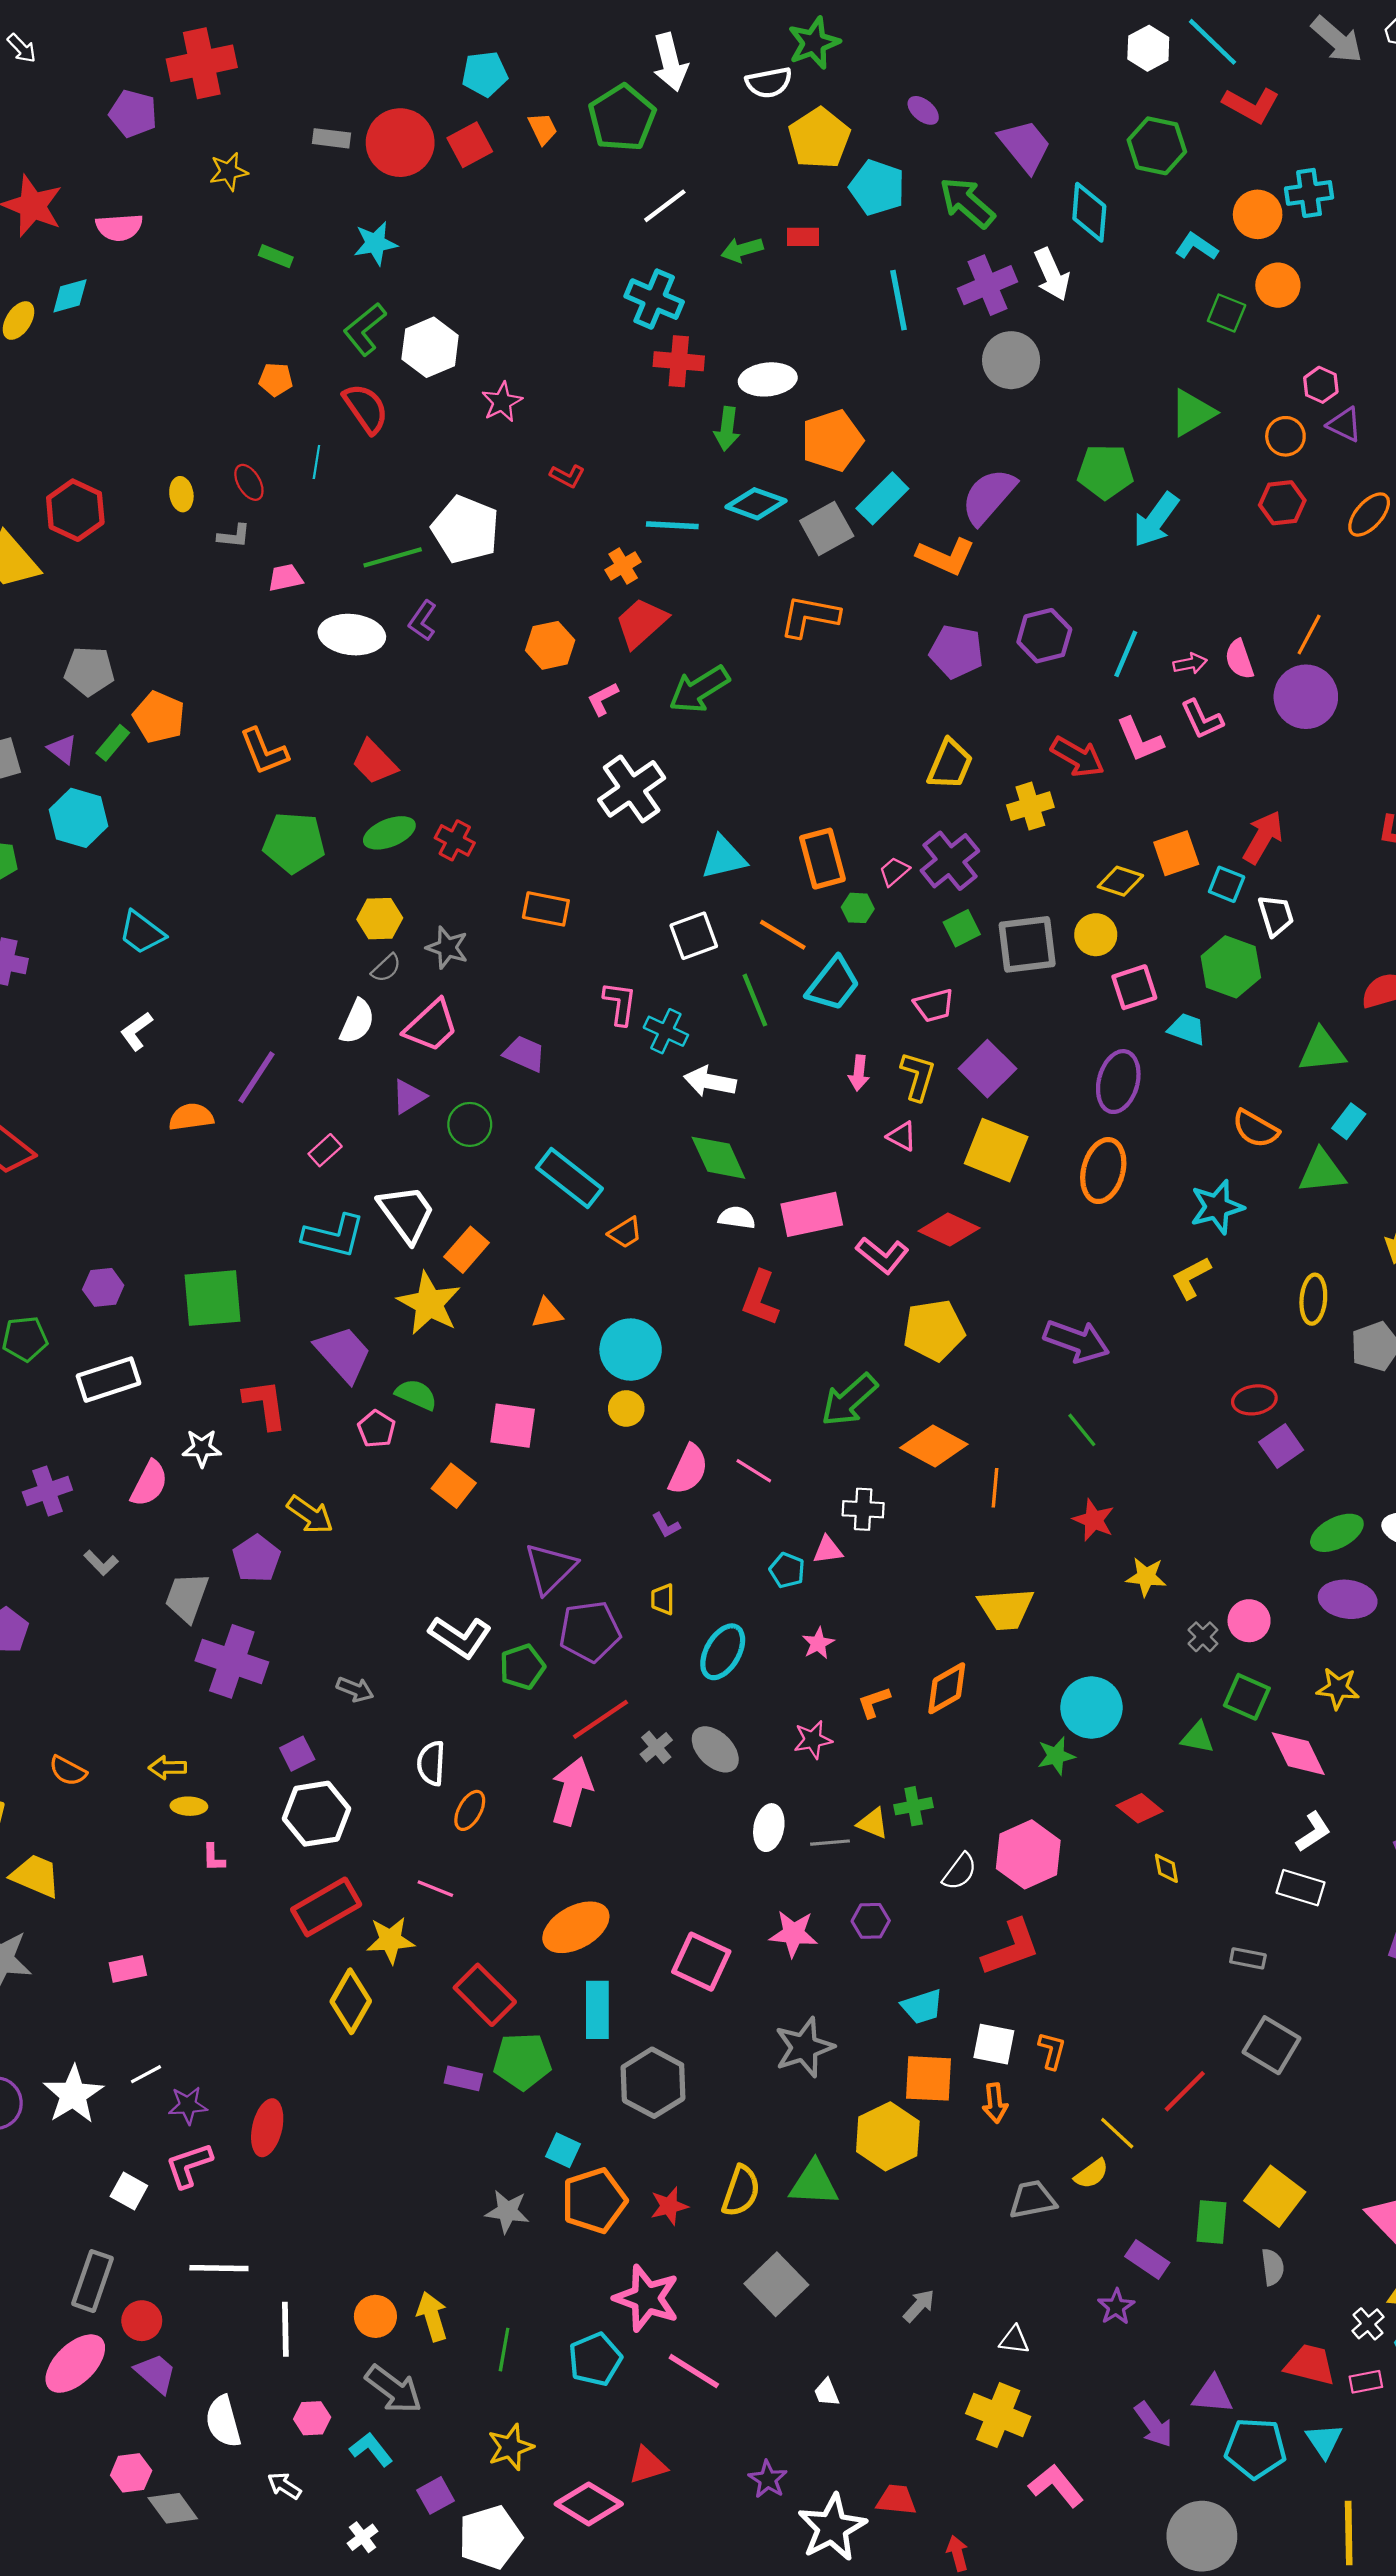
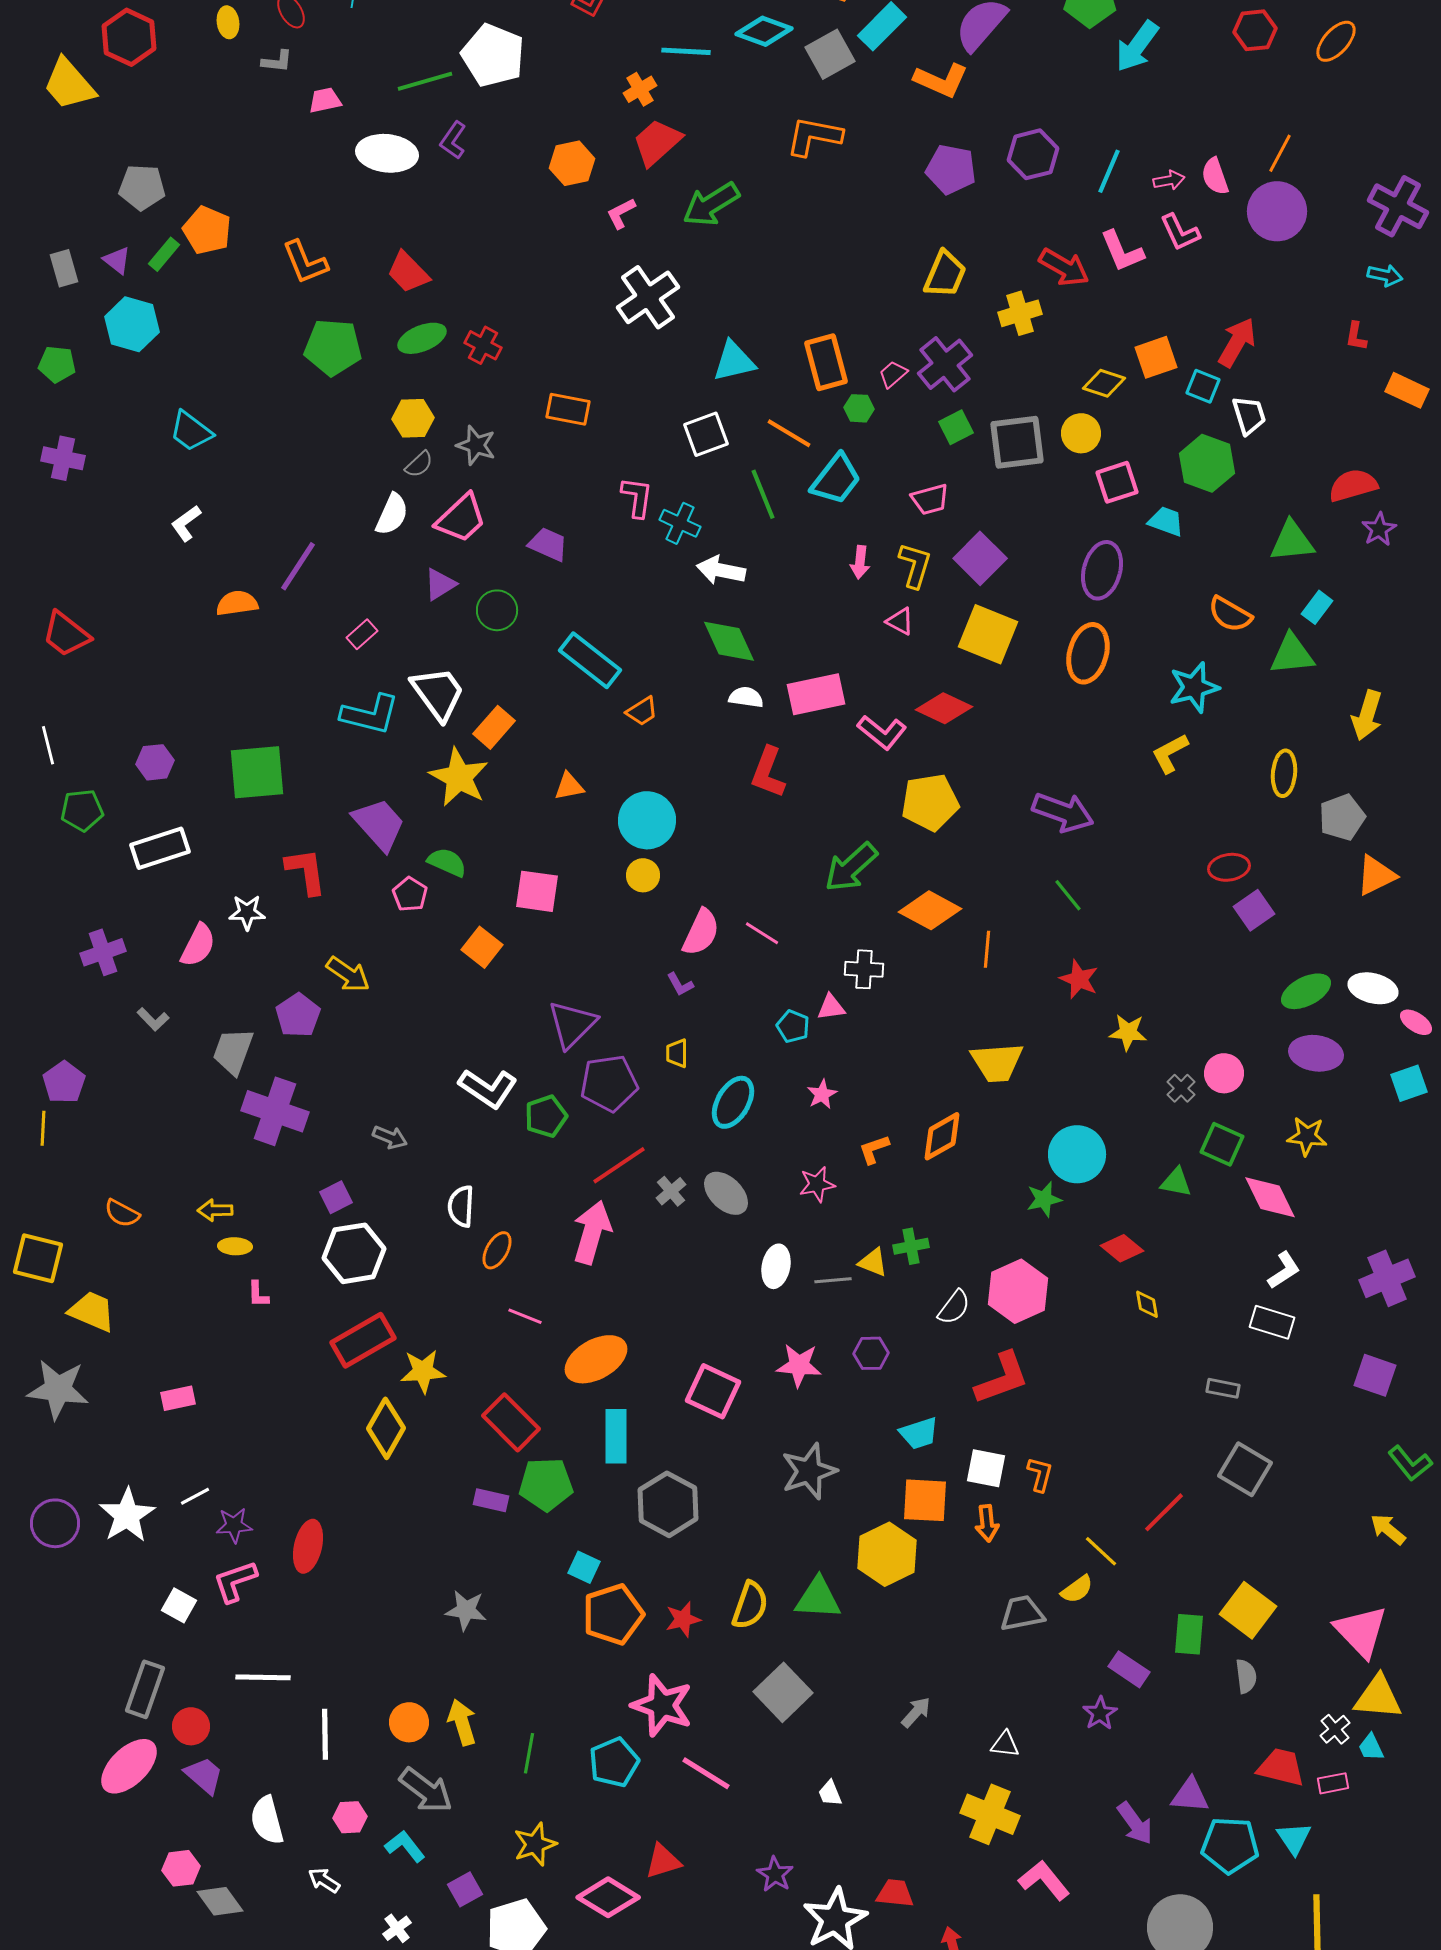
pink line: (435, 1889) -> (525, 1316), moved
gray star: (507, 2211) -> (466, 1610), moved

